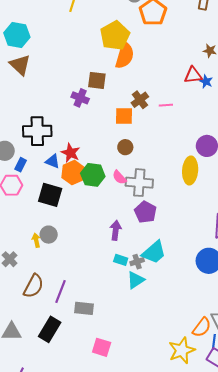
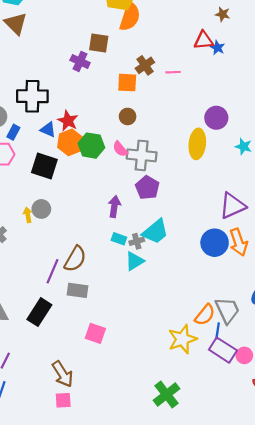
brown semicircle: (34, 286) -> (75, 259), moved

